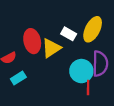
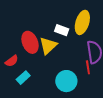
cyan circle: (81, 71) -> (66, 81), moved
red line: (88, 87) -> (88, 67), moved

